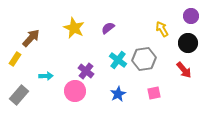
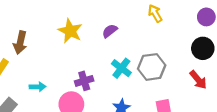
yellow arrow: (162, 29) -> (155, 13), moved
brown arrow: (31, 38) -> (20, 43), turned 150
purple cross: (86, 71) -> (84, 81), turned 35

